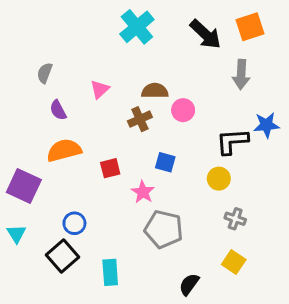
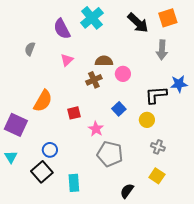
purple semicircle: (58, 110) -> (62, 29), moved, size x1.5
orange semicircle: (64, 150) -> (43, 101), turned 135
blue square: (165, 162) -> (119, 109), moved, turned 32

